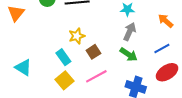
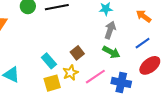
yellow star: (77, 36) -> (71, 73), moved
pink line: (96, 76) -> (95, 77), moved
yellow square: (64, 80) -> (52, 83), turned 30

